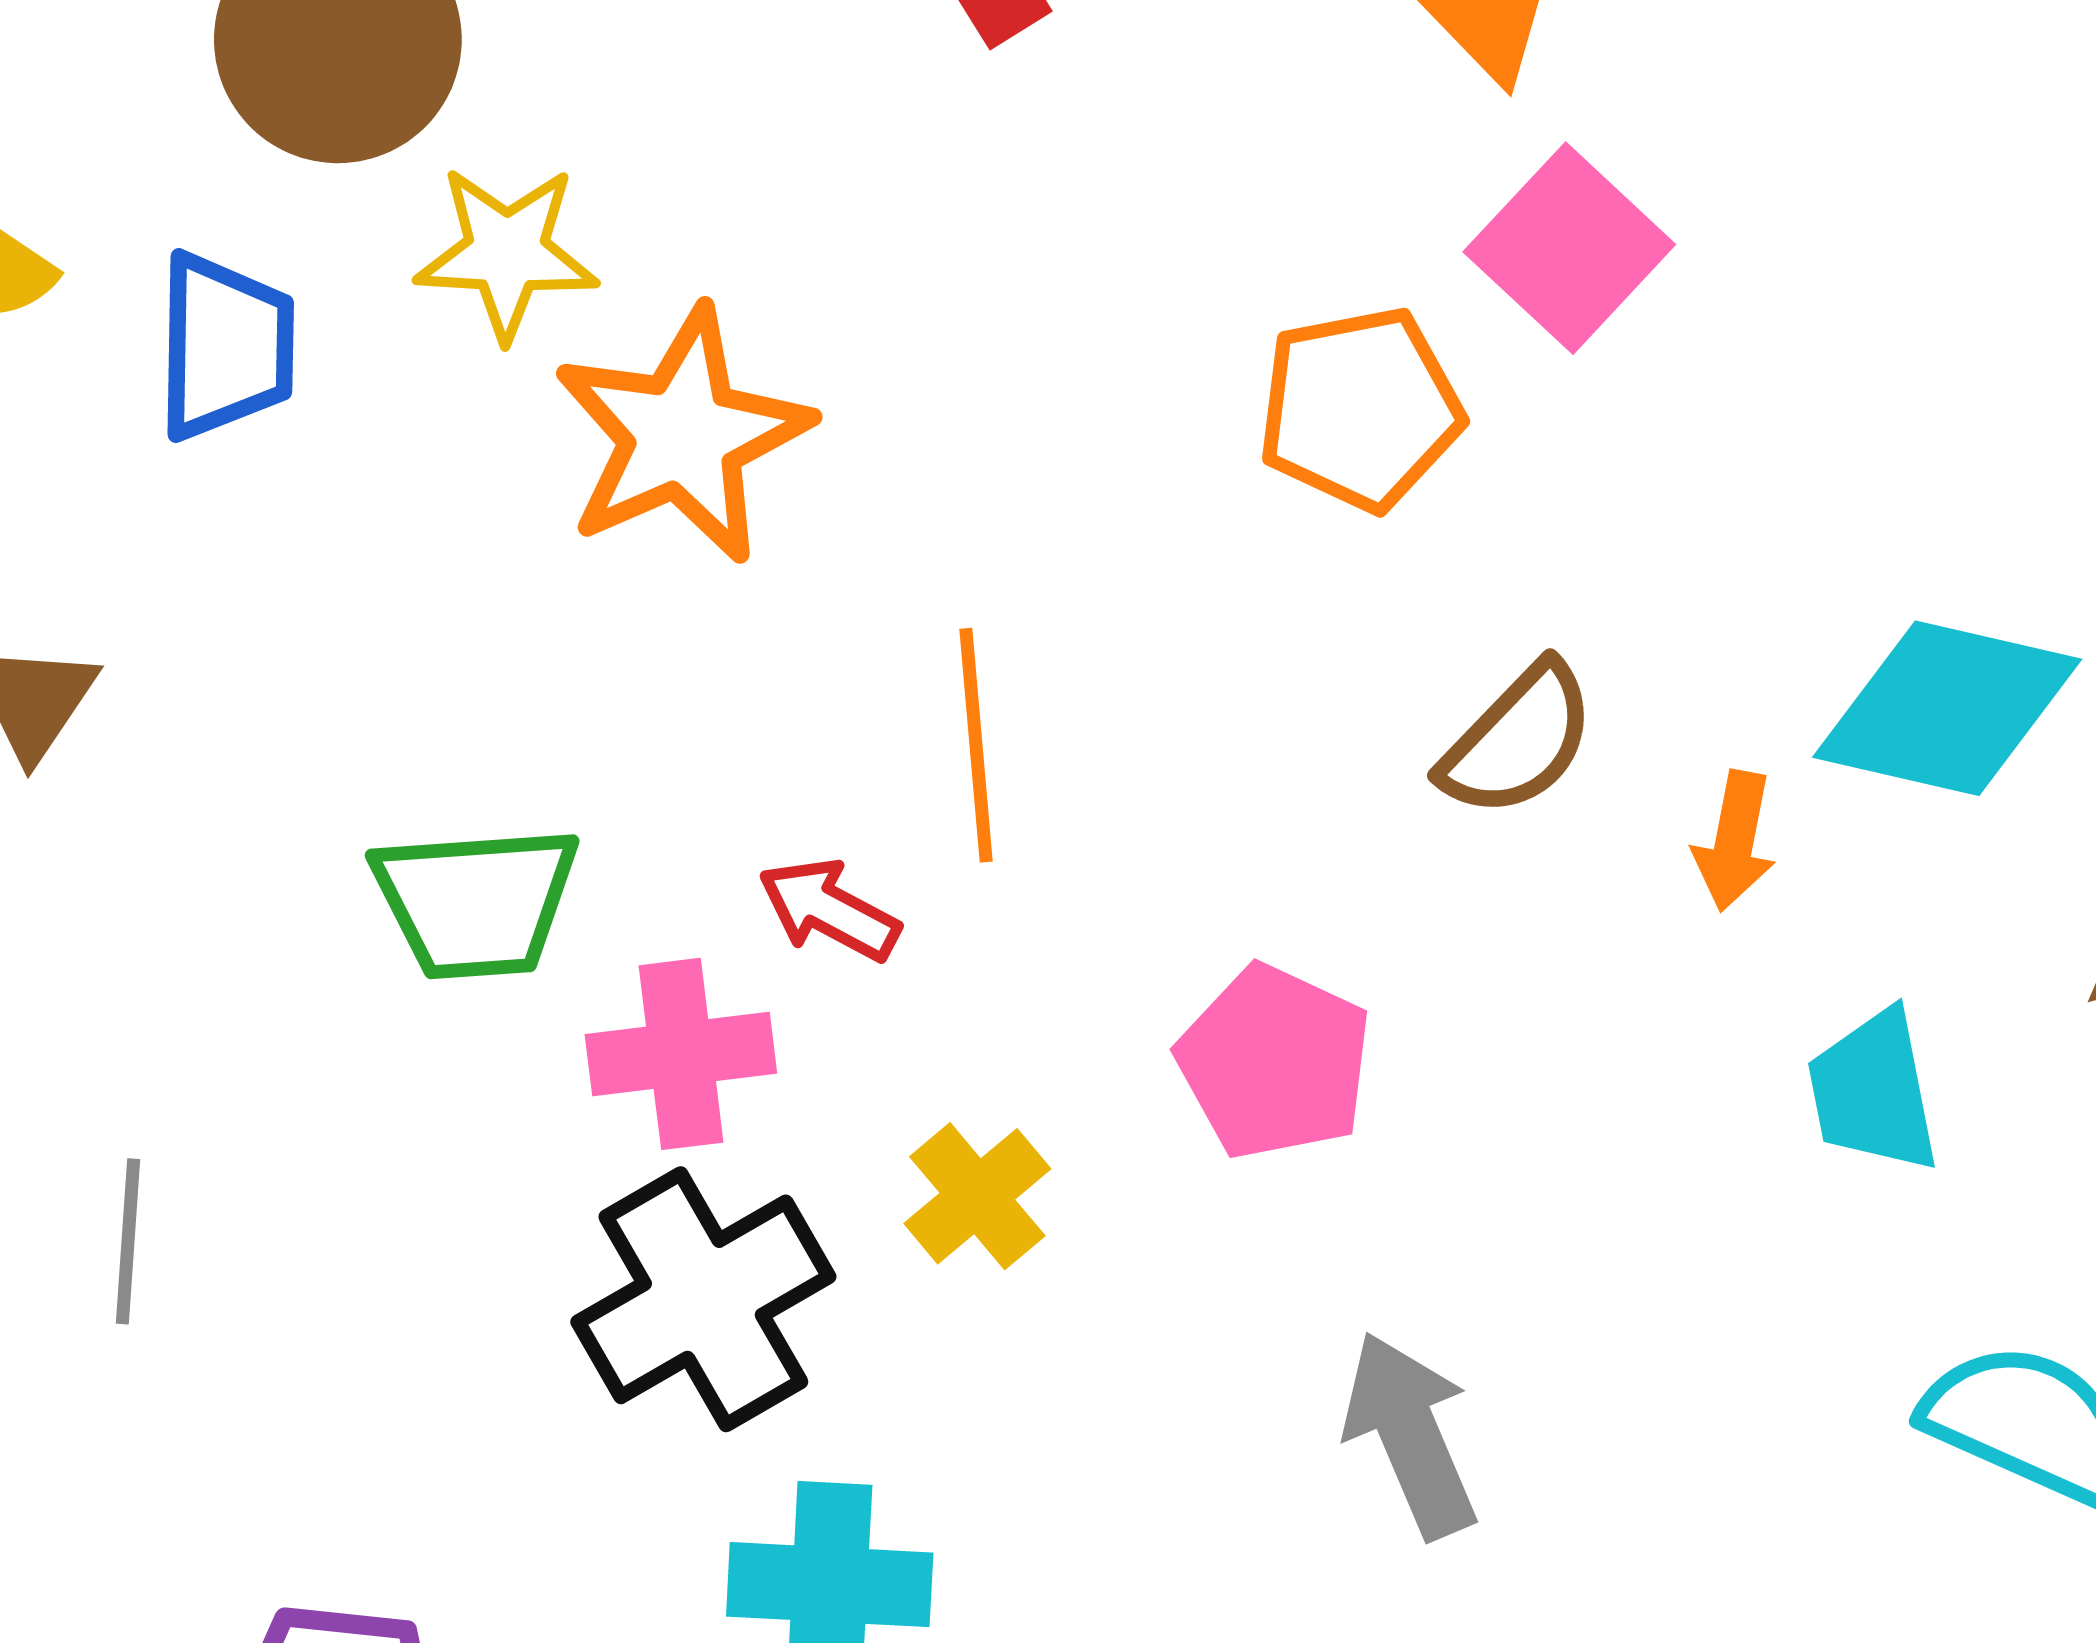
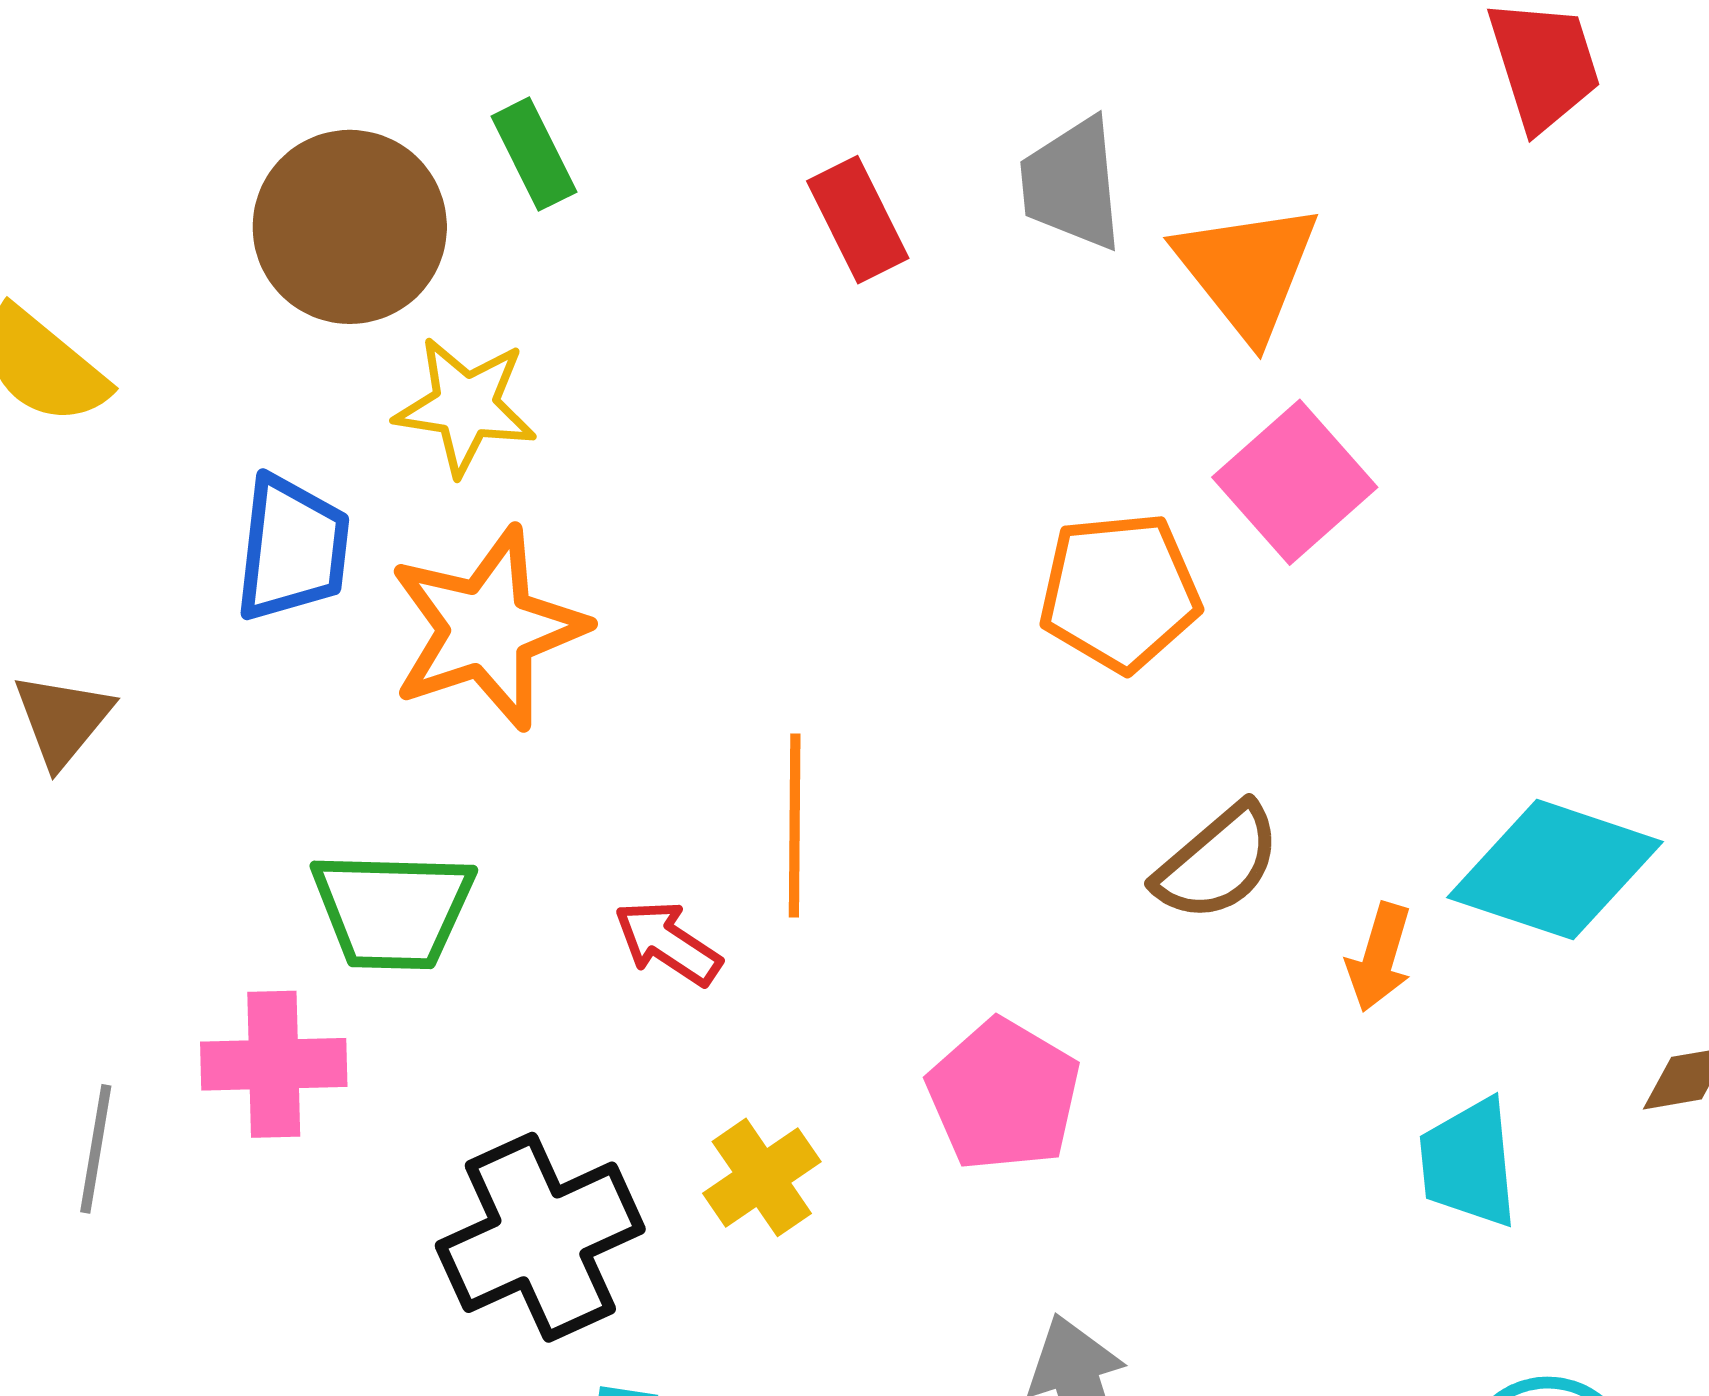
blue trapezoid: (225, 346) -> (292, 549), moved
orange star: (682, 435) -> (487, 628), moved
pink cross: (681, 1054) -> (274, 1064), moved

